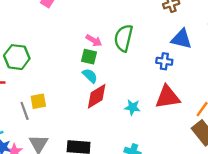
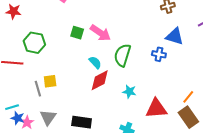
green semicircle: (124, 38) -> (122, 55), moved
pink arrow: (94, 40) -> (100, 33), size x1.5
green square: (89, 57) -> (77, 33), moved
red triangle: (168, 97) -> (156, 108), moved

